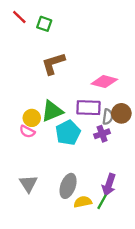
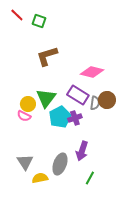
purple rectangle: (88, 108) -> (78, 95), turned 30
green triangle: (52, 111) -> (46, 98), turned -30
purple cross: (102, 134) -> (75, 118), moved
purple arrow: (109, 185) -> (82, 151), moved
yellow semicircle: (83, 202) -> (40, 178), moved

